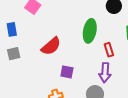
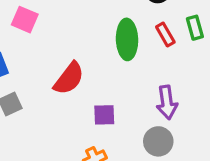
red rectangle: (109, 50) -> (165, 35), moved

